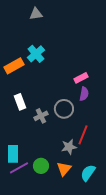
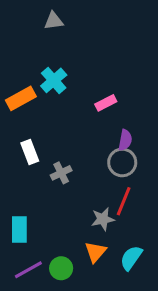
pink rectangle: (81, 78) -> (106, 103), moved
gray circle: (64, 109) -> (122, 162), moved
green circle: (41, 166) -> (61, 268), moved
purple line: (19, 168) -> (28, 270), moved

